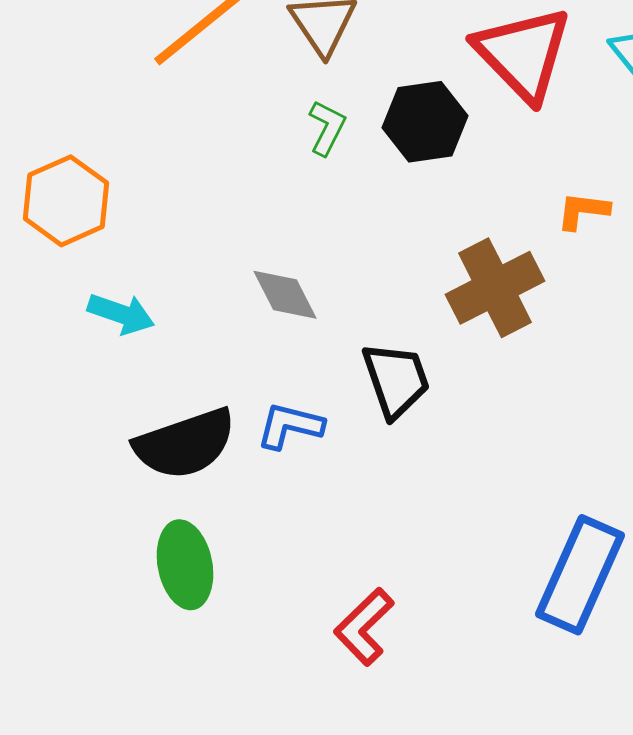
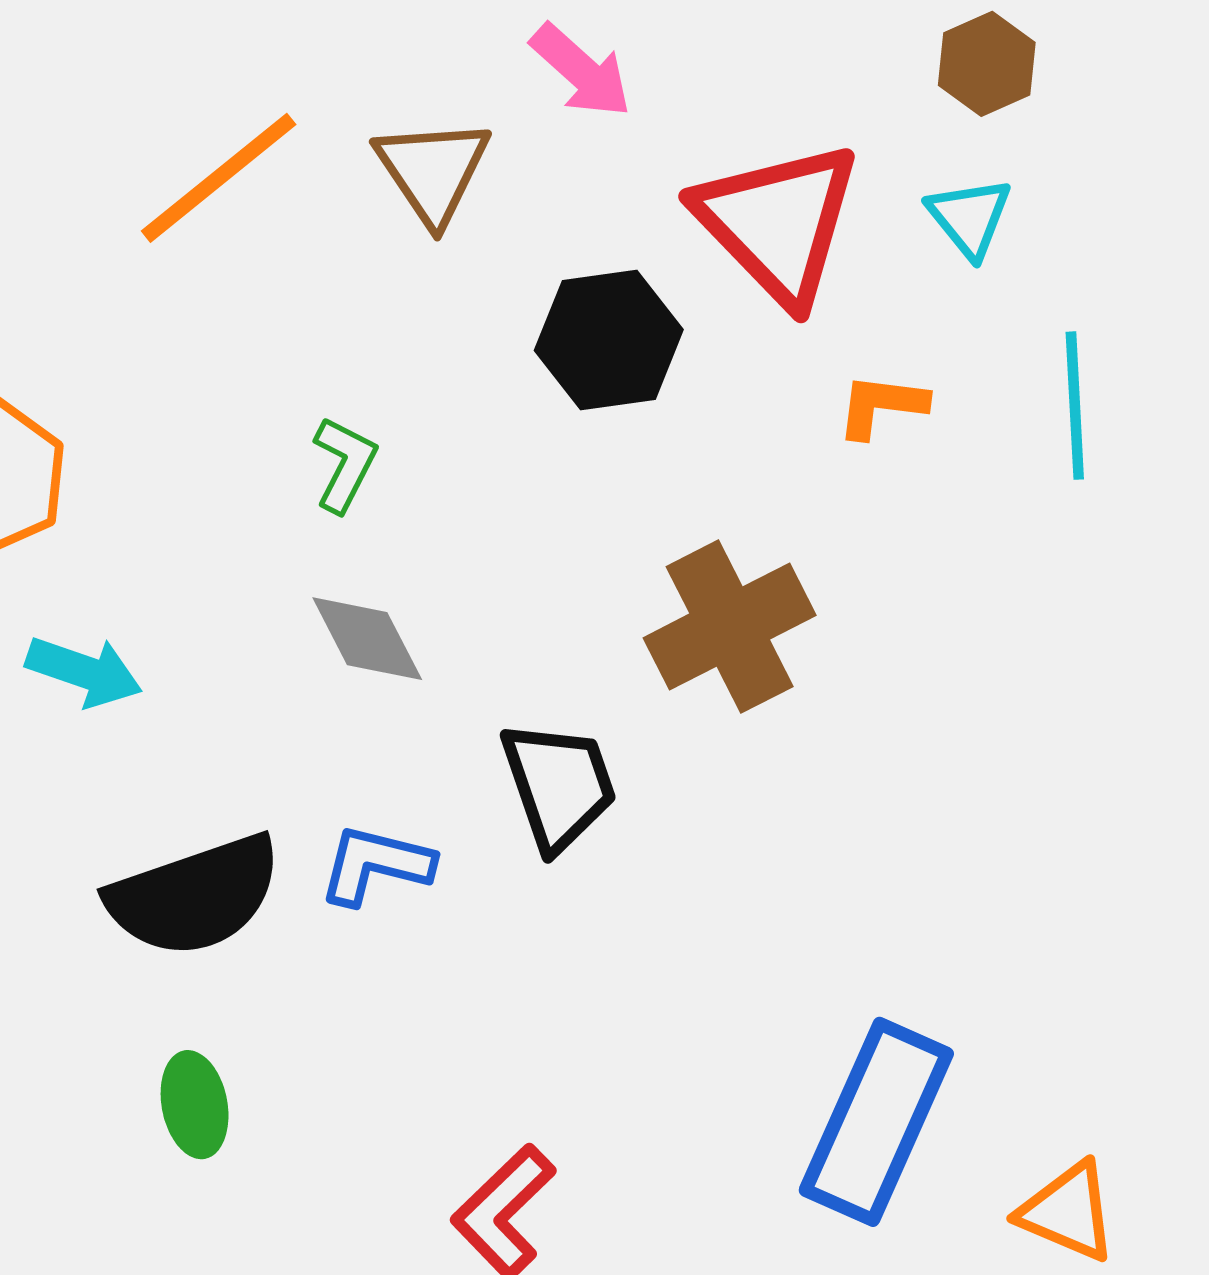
green L-shape: (327, 128) -> (345, 464), moved
orange L-shape: (583, 211) -> (881, 406), moved
green ellipse: (185, 565) -> (195, 1105), size x0.7

